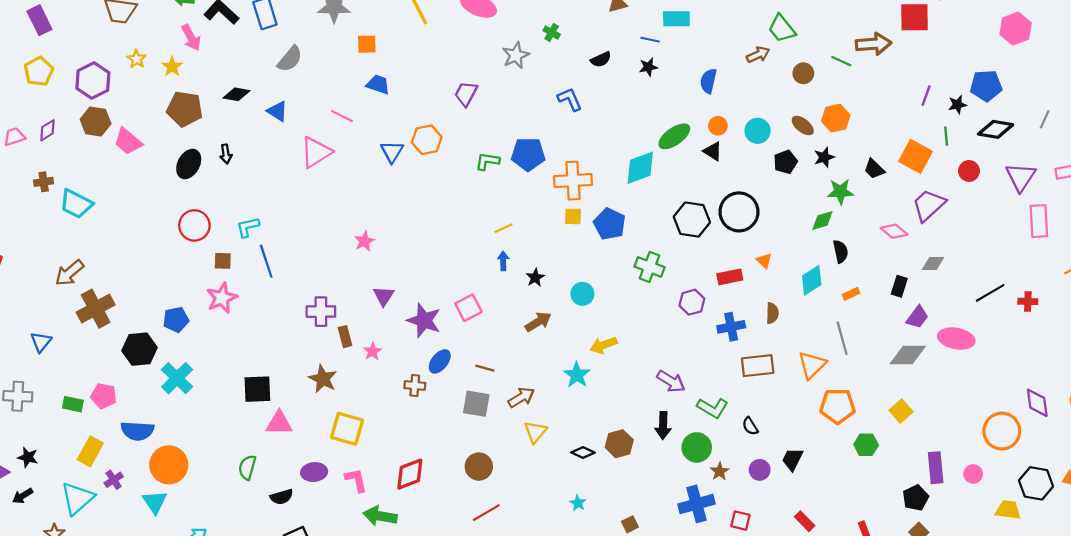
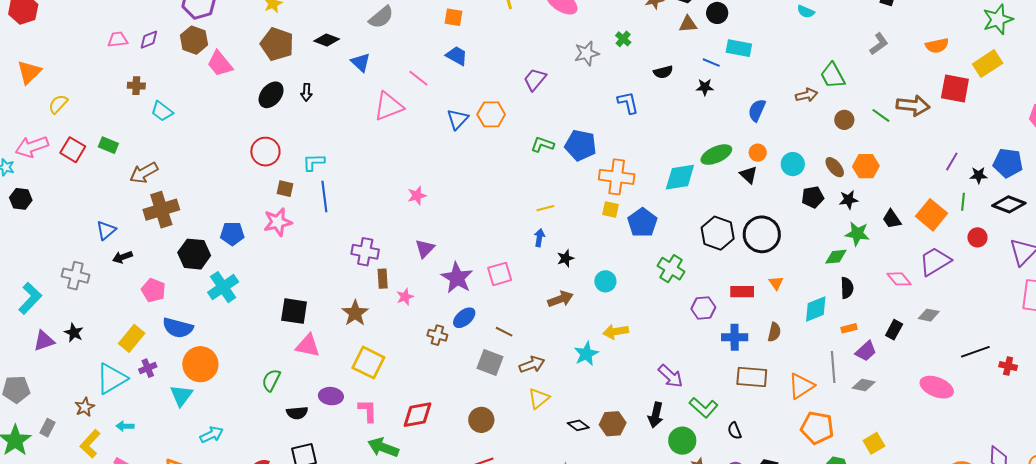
cyan trapezoid: (76, 204) -> (162, 111), size x0.7
purple trapezoid: (917, 317) -> (866, 351), moved
gray diamond: (908, 355) -> (864, 385), moved, size x0.7
green rectangle: (73, 404) -> (108, 145), moved
black arrow: (23, 496) -> (122, 257), moved

